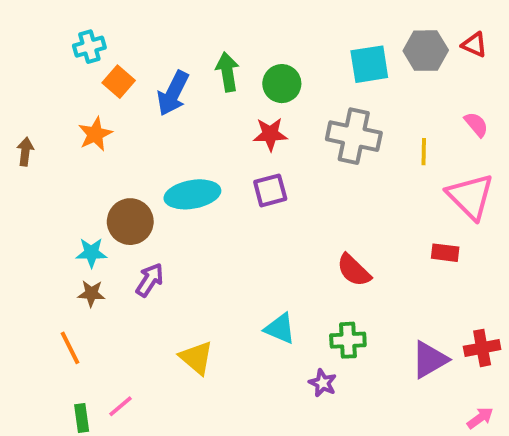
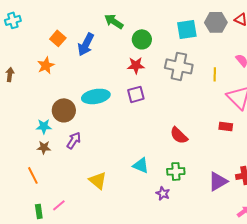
cyan cross: (89, 47) -> (13, 20), moved
green arrow: (227, 72) -> (114, 21), moved, turned -48

